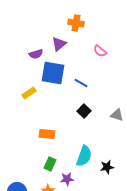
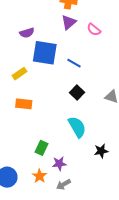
purple triangle: (59, 44) -> (69, 22), moved
orange rectangle: (47, 134) -> (24, 104), moved
cyan semicircle: (84, 156) -> (77, 127), moved, turned -50

